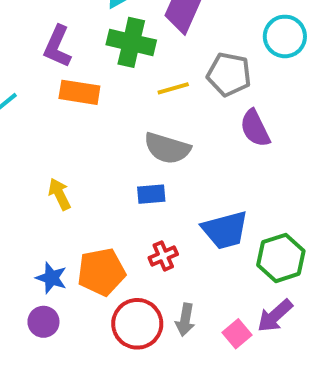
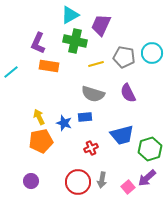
cyan circle: (285, 36) -> (152, 53), moved
purple semicircle: (255, 128) -> (128, 93), moved
orange pentagon: (101, 272) -> (41, 141), moved
blue star: (51, 278) -> (64, 123), moved

